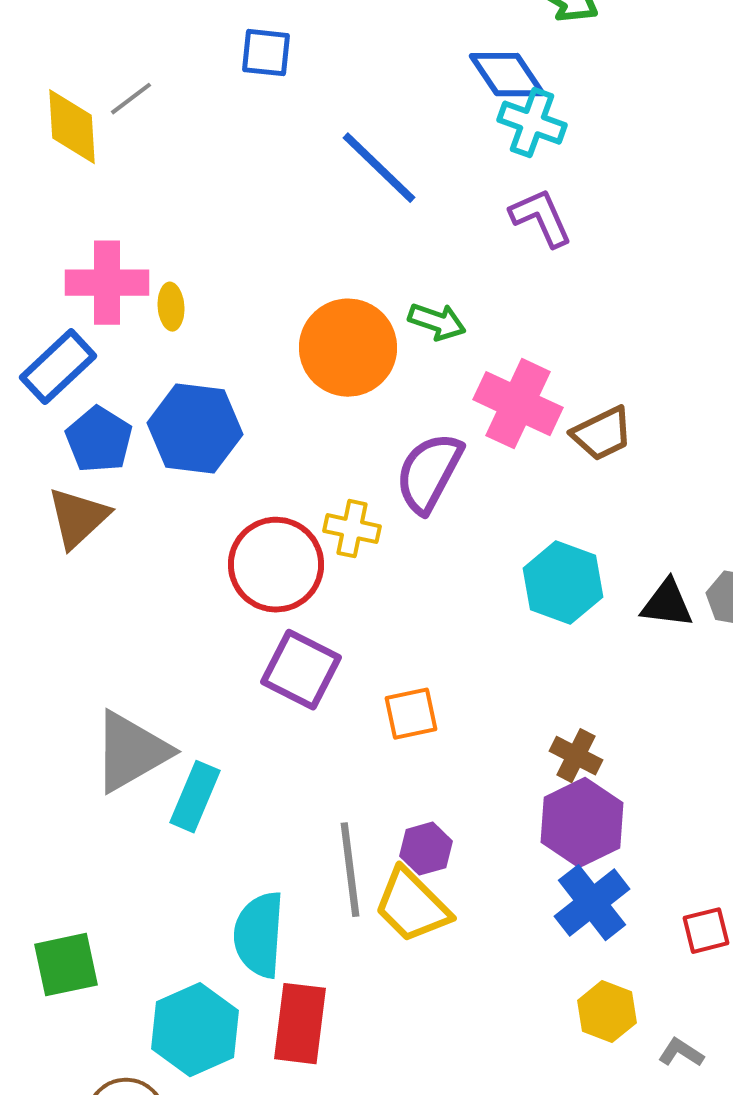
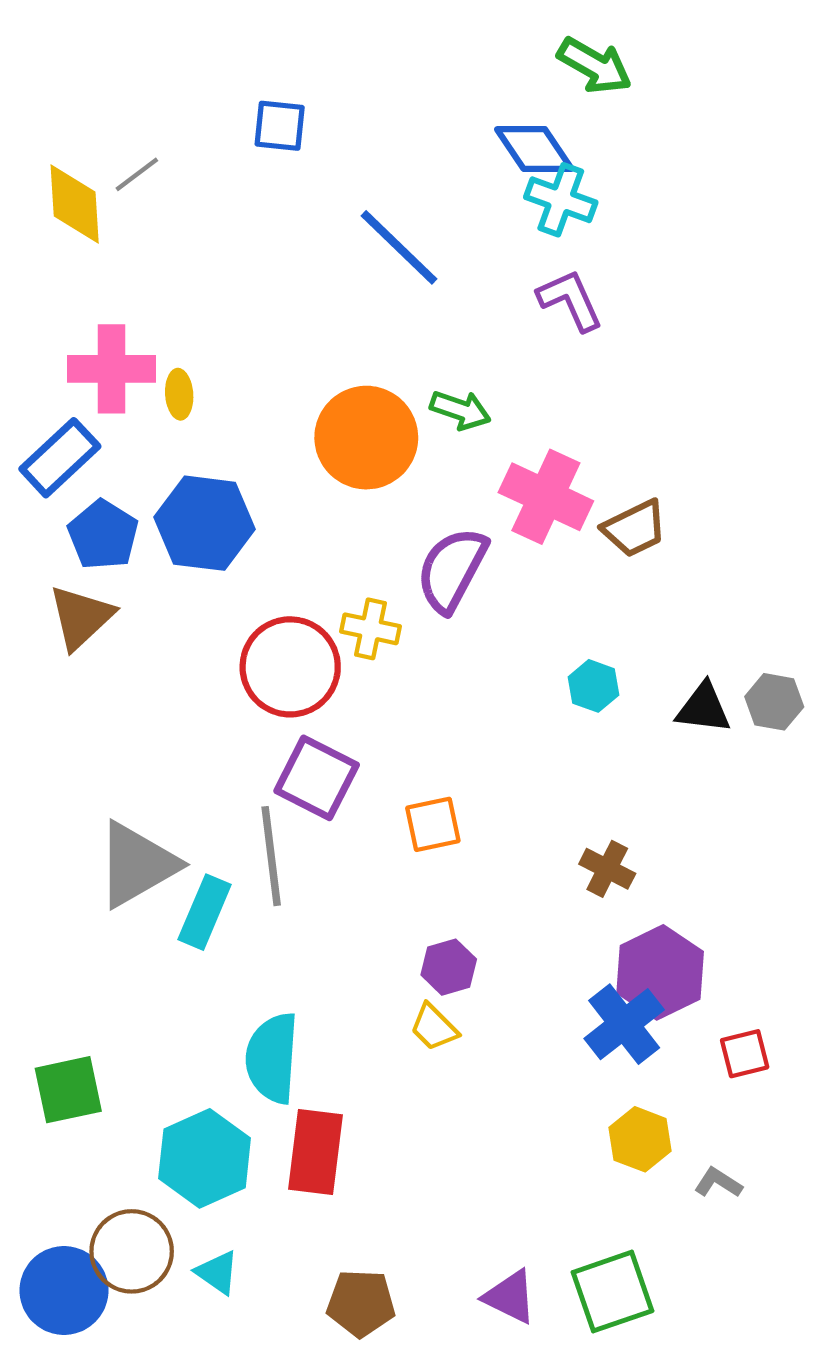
cyan hexagon: (563, 583) -> (593, 686), size x0.6
purple hexagon: (582, 823) -> (660, 972), moved
gray line: (350, 870) -> (271, 856), moved
yellow trapezoid: (412, 906) -> (434, 1027), size x0.6

